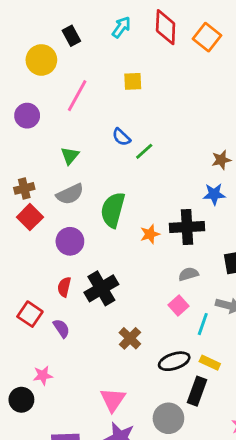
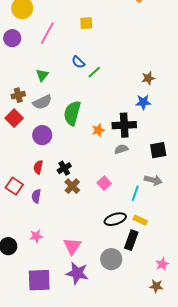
purple circle: (27, 116) -> (12, 38), moved
brown cross: (24, 188) -> (18, 95), moved
gray semicircle: (188, 274) -> (121, 149), moved
black cross: (101, 288) -> (64, 168), size x0.6
pink square: (178, 306) -> (104, 183), moved
purple semicircle: (61, 328) -> (36, 196), turned -136
brown cross: (130, 338) -> (72, 186), moved
pink star: (43, 375) -> (36, 236), moved

